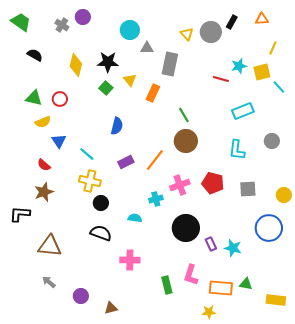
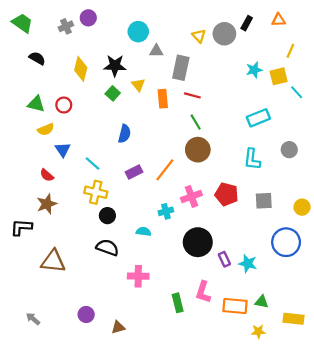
gray cross: (62, 25) -> (66, 26), turned 32
red line: (221, 79) -> (192, 95), moved
orange rectangle: (153, 93) -> (163, 99), turned -30
gray arrow: (49, 282) -> (33, 319), moved
yellow star: (209, 312) -> (258, 332), moved

